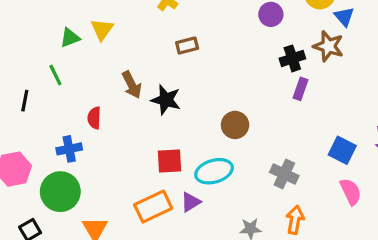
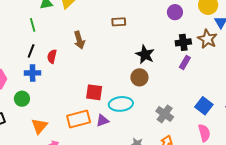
black star: (166, 100) -> (145, 54), moved
black line: (25, 101) -> (31, 51), moved
green circle: (60, 192) -> (22, 99), size x0.6

